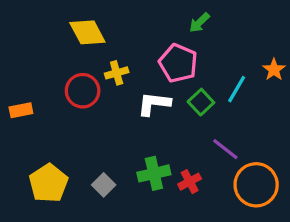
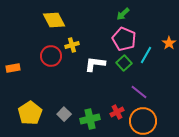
pink pentagon: (178, 63) -> (124, 39), moved
green cross: (154, 173) -> (90, 119), moved
orange circle: (256, 185) -> (143, 121), moved

